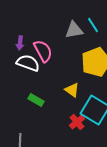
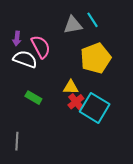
yellow triangle: (72, 90) -> (71, 87), turned -35
red cross: (77, 122) -> (76, 102), moved

